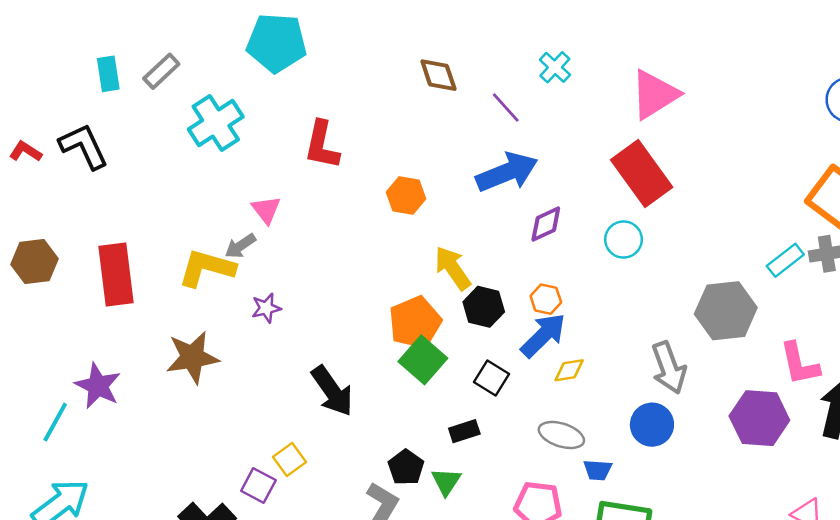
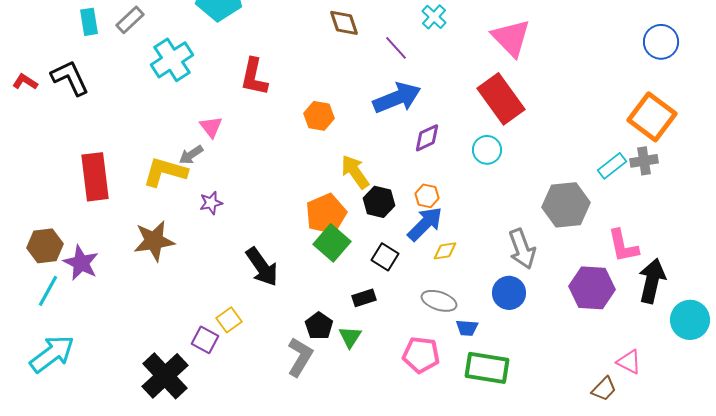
pink triangle: (655, 95) -> (511, 38), turned -42
brown hexagon: (34, 262) -> (45, 246), moved

